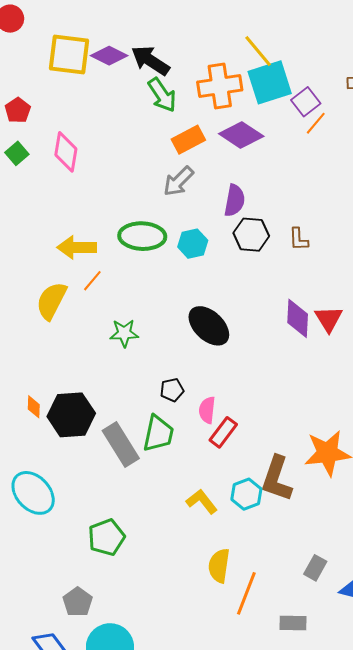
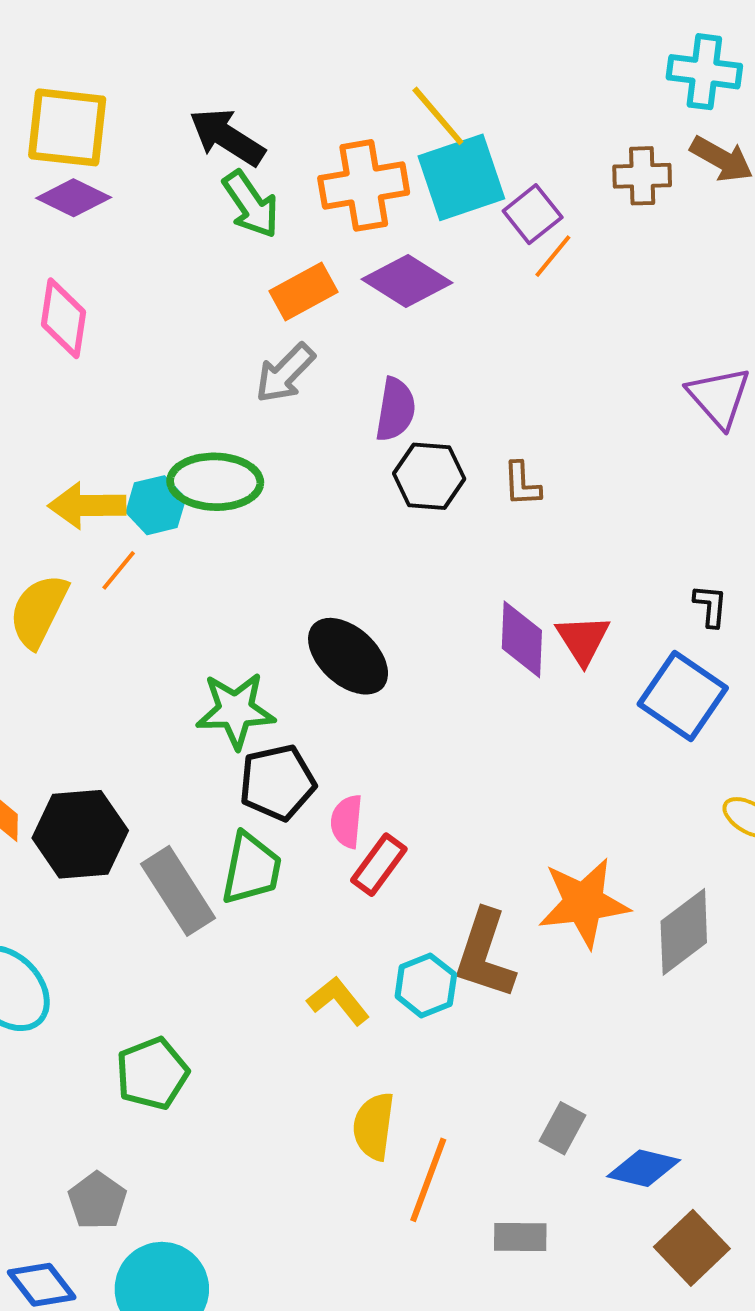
purple diamond: (109, 56) -> (74, 198), moved
cyan hexagon: (193, 244) -> (156, 505), moved
green star: (124, 333) -> (236, 710), moved, size x1.4
black pentagon: (172, 390) -> (277, 782), size x1.6

